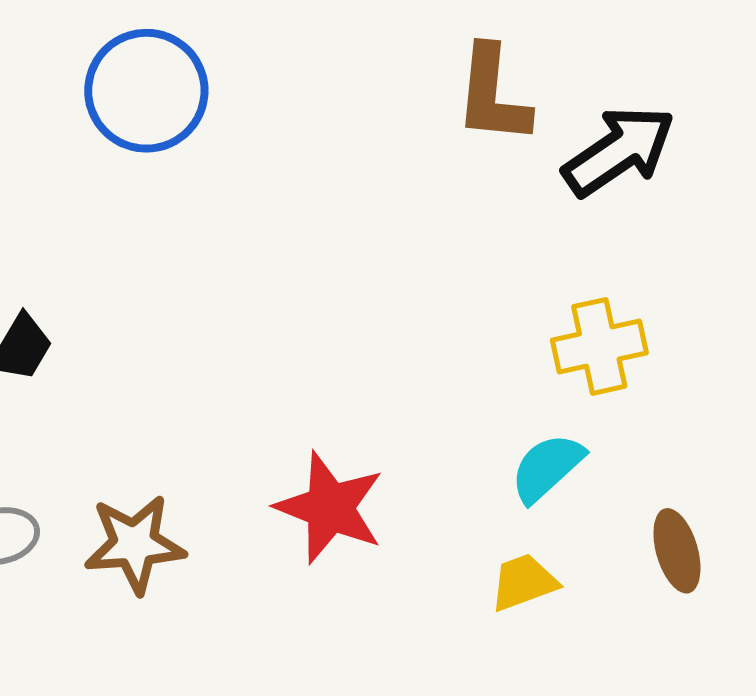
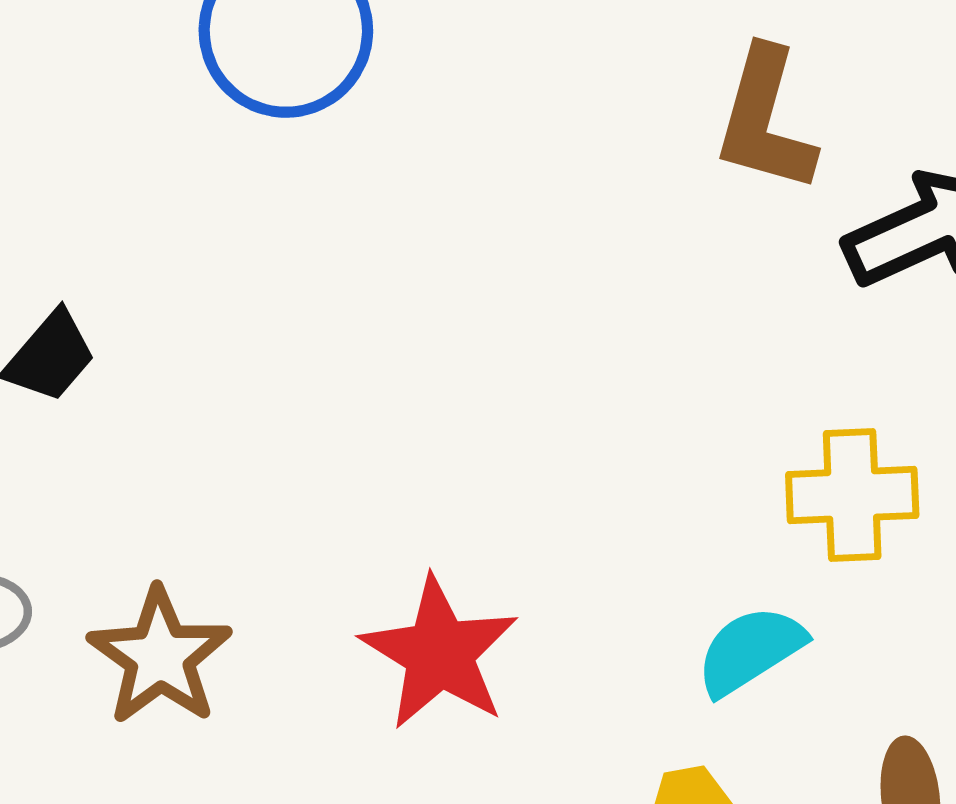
brown star: (135, 544) -> (160, 657), turned 30

